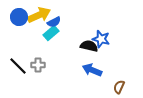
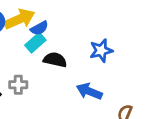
blue star: (101, 39) -> (101, 51), turned -30
black semicircle: (89, 46) -> (55, 60), moved

